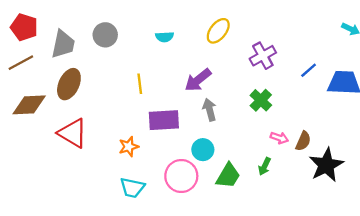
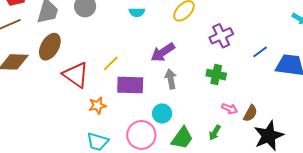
yellow line: (140, 84) -> (111, 63), moved, turned 48
green cross: (261, 100) -> (216, 75), turned -36
red triangle: (73, 133) -> (76, 75), moved

